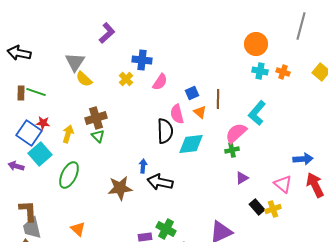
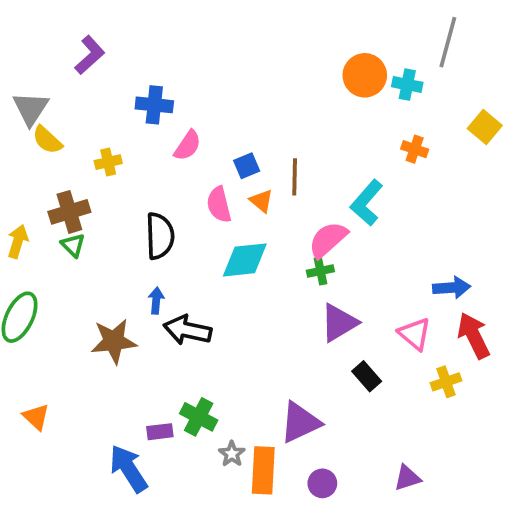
cyan cross: (260, 71) -> (407, 85), moved
orange cross: (283, 72) -> (415, 149), moved
yellow cross: (126, 79) -> (108, 162), moved, turned 32
black semicircle: (165, 131) -> (160, 236), moved
purple triangle: (242, 178) -> (339, 323), size x1.6
yellow cross: (273, 209) -> (446, 382), moved

